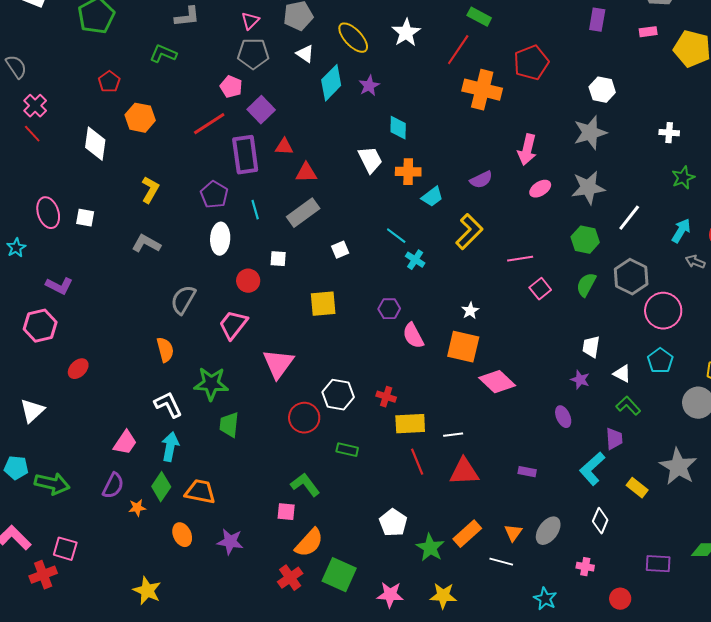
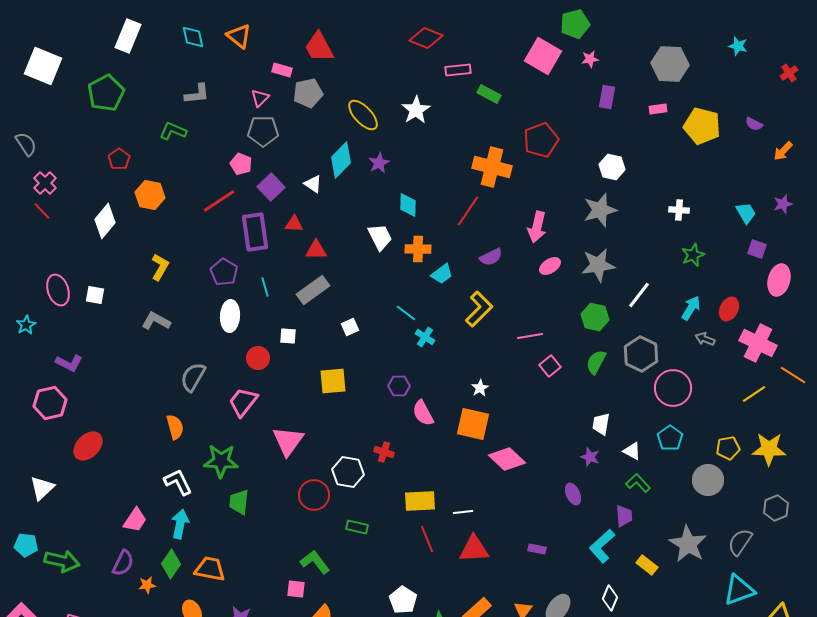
red line: (458, 50) -> (468, 211), moved
white triangle: (305, 54) -> (313, 184), moved
white diamond: (95, 144) -> (105, 221), turned 32
red ellipse: (78, 369) -> (88, 446), size x1.4
red cross: (386, 397) -> (384, 452), moved

